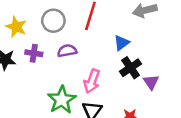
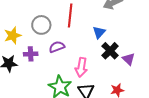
yellow star: (16, 27) -> (13, 35), turned -30

